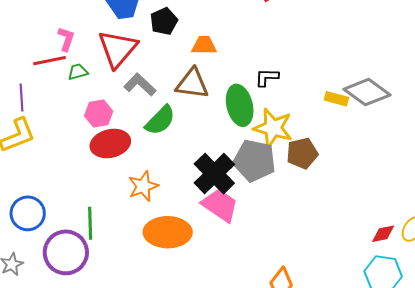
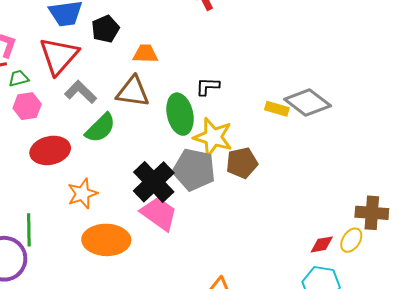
pink hexagon: (99, 114) -> (27, 106), moved

